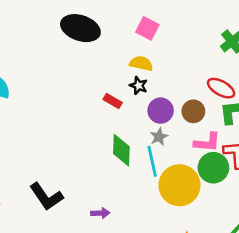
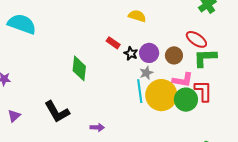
black star: (139, 86) -> (131, 53), moved
green diamond: (121, 150) -> (79, 68), moved
yellow circle: (179, 185) -> (161, 95), moved

